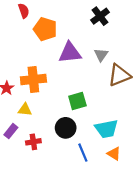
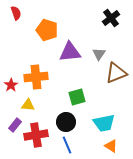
red semicircle: (24, 11) -> (16, 13), moved
black cross: (100, 16) -> (111, 18), moved
red cross: (33, 142) -> (36, 135), size x1.6
blue line: (83, 153) -> (67, 145), moved

